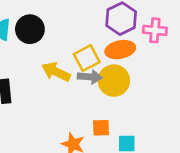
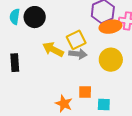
orange ellipse: (120, 50) -> (110, 27), moved
yellow circle: (114, 81) -> (111, 60), moved

